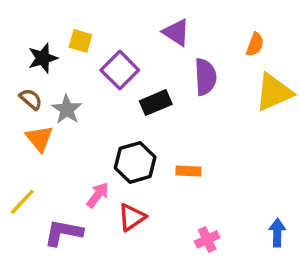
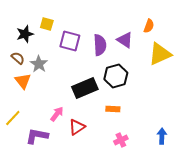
purple triangle: (176, 32) -> (125, 40), moved
purple square: (120, 70) -> (70, 41), turned -30
purple semicircle: (205, 77) -> (100, 45), moved
black rectangle: (156, 103) -> (85, 88), moved, size x1.4
black hexagon: (135, 162) -> (116, 76), moved
orange rectangle: (188, 171) -> (113, 109), moved

